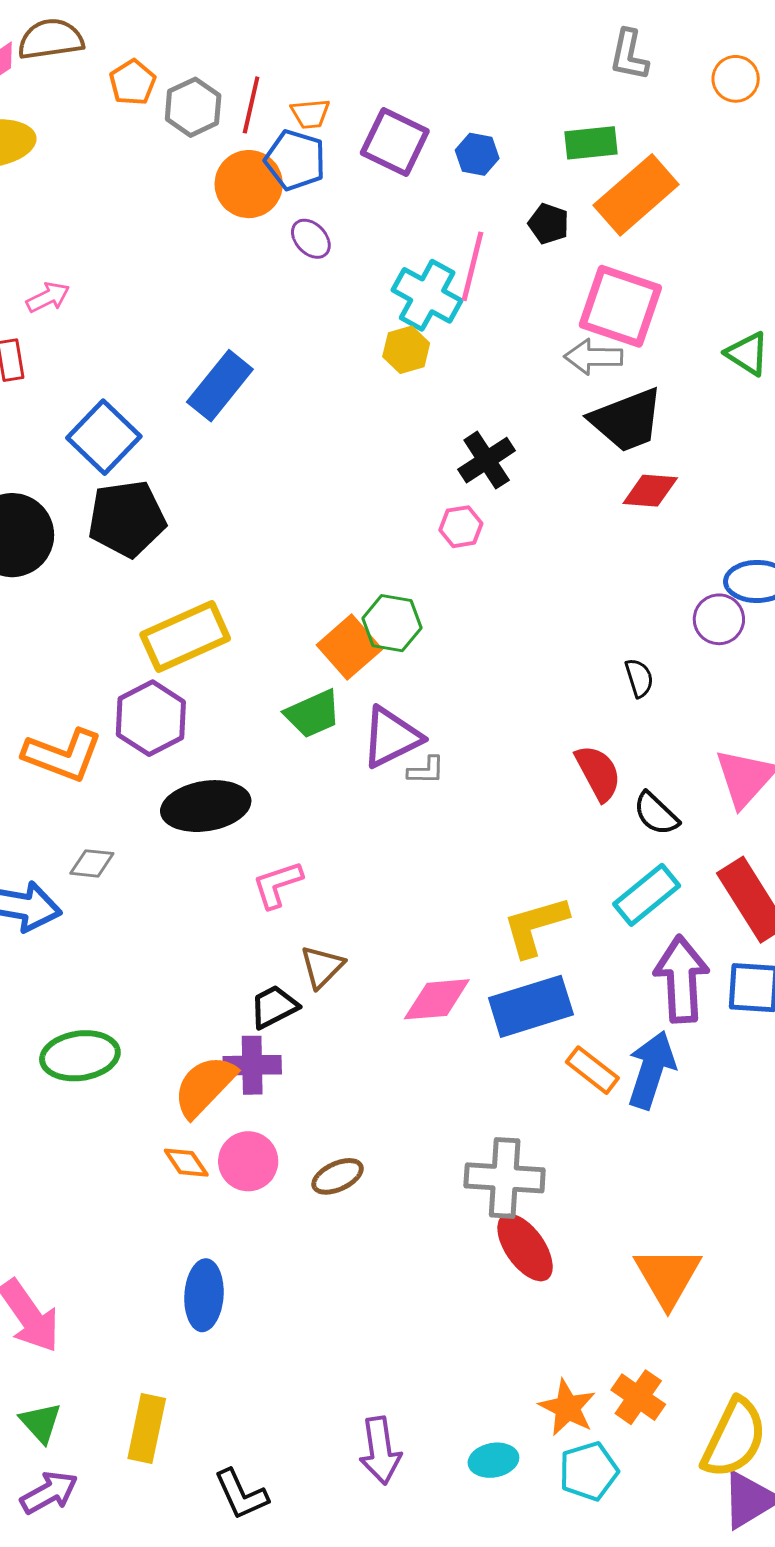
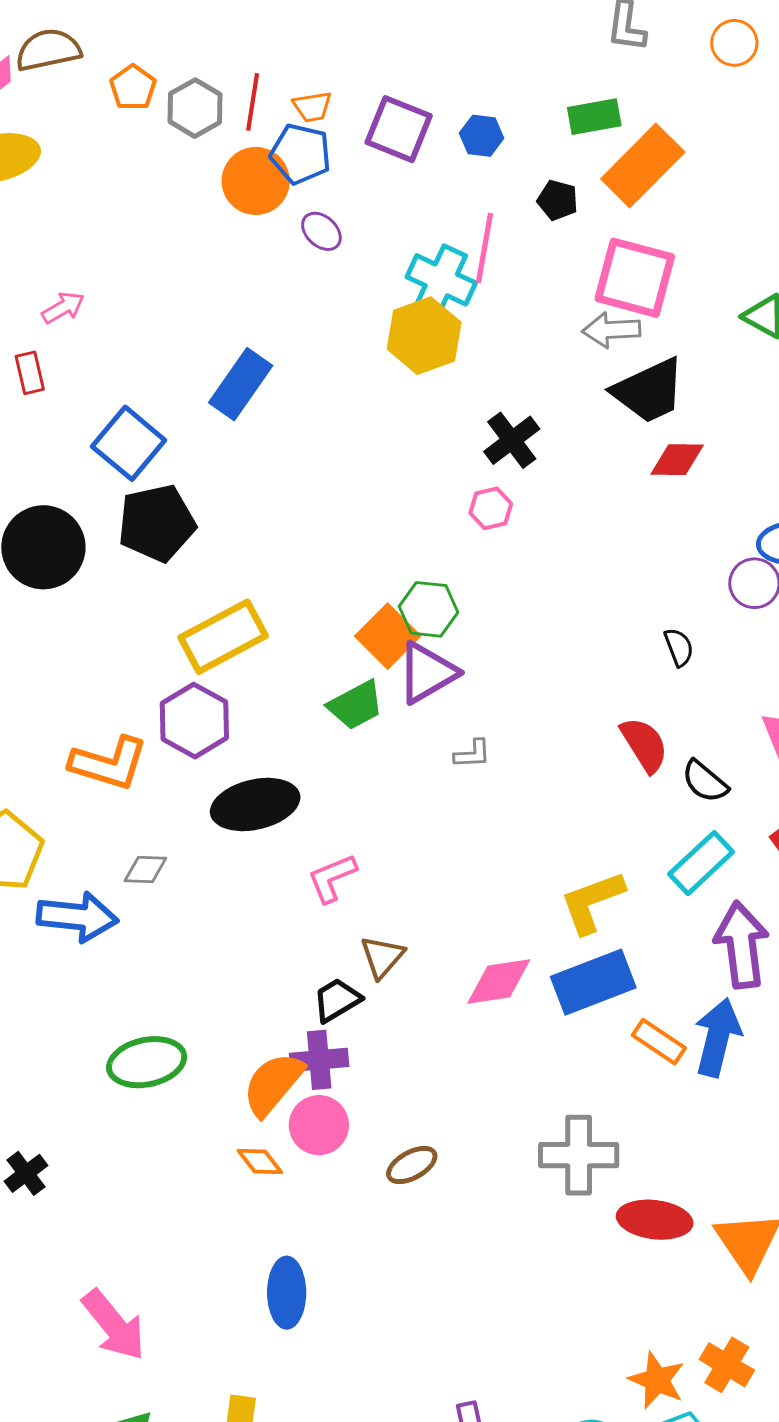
yellow hexagon: (406, 350) -> (424, 336), size x1.6
purple triangle: (391, 737) -> (427, 673), moved
pink circle: (248, 1161) -> (319, 1125), moved
red ellipse: (525, 1247) -> (655, 1220), moved, turned -44

